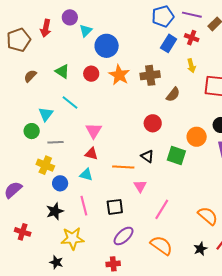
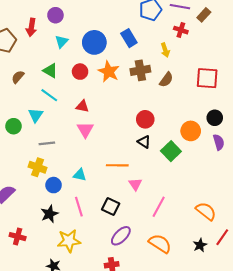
cyan triangle: (86, 31) -> (62, 42), moved
blue rectangle: (169, 43) -> (129, 38), moved, turned -60
yellow arrow: (191, 66) -> (165, 50), moved
brown semicircle: (173, 94) -> (166, 80), moved
cyan line: (70, 102) -> (49, 95), moved
green circle: (32, 131) -> (14, 126), moved
red triangle: (91, 154) -> (82, 106), moved
black triangle: (147, 156) -> (144, 142), moved
green square: (176, 156) -> (171, 151), turned 30
black square: (115, 207) -> (111, 207), turned 36

